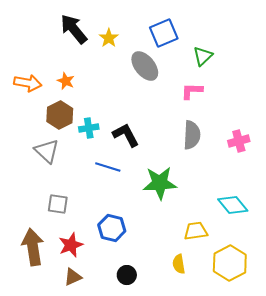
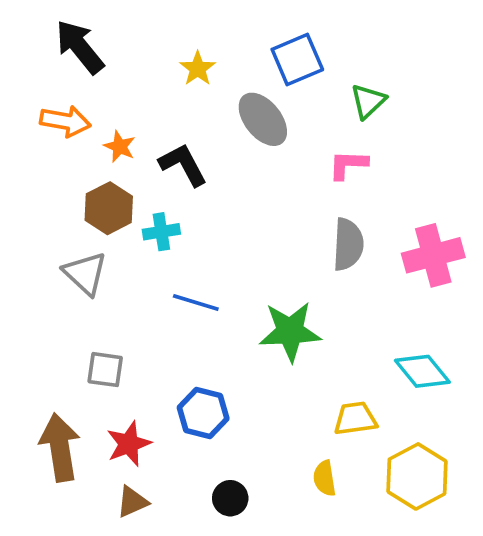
black arrow: (74, 29) -> (80, 47), moved
orange arrow: (28, 83) -> (65, 121), moved
black L-shape: (126, 135) -> (183, 165), moved
pink cross: (239, 141) -> (433, 255), size x1.5

